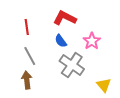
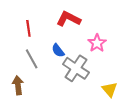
blue semicircle: (61, 41) -> (58, 50), moved
brown arrow: (27, 80) -> (18, 85), moved

